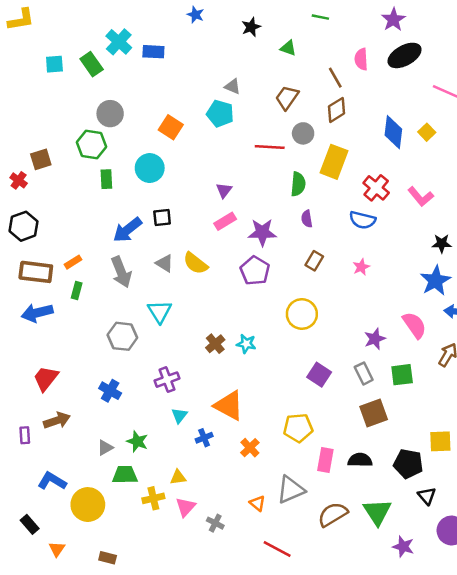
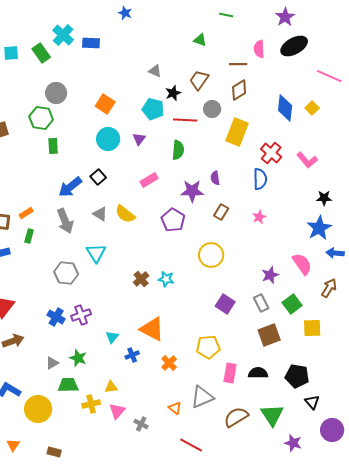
black star: (251, 27) -> (173, 93), moved
brown line: (335, 78) -> (238, 64), turned -60
cyan pentagon: (220, 114) -> (153, 109), moved
cyan circle: (150, 168) -> (108, 139), moved
green semicircle: (298, 184) -> (178, 150), moved
purple triangle: (224, 190) -> (139, 139), moved
black square: (162, 218) -> (98, 177), turned -35
blue semicircle: (362, 220) -> (260, 179), turned -105
purple star: (262, 232) -> (192, 191), moved
green square: (402, 375) -> (292, 304), turned -30
purple cross: (167, 380) -> (81, 315), moved
yellow square: (440, 441) -> (312, 328), moved

